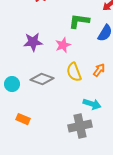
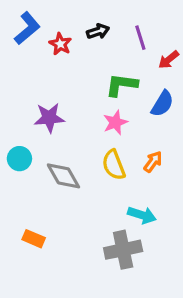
pink star: (63, 45) -> (115, 122), moved
gray diamond: (42, 79) -> (63, 176), turned 40
cyan circle: (12, 84) -> (19, 159), moved

